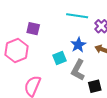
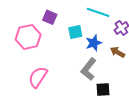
cyan square: (60, 58) -> (75, 32), moved

